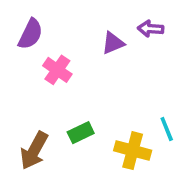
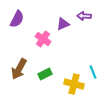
pink cross: (57, 70) -> (43, 39), moved
brown arrow: (34, 151) -> (19, 69), moved

